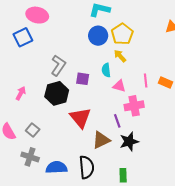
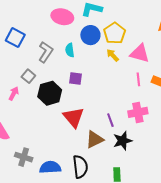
pink ellipse: (37, 15) -> (62, 17), moved
blue square: (23, 37) -> (15, 38), turned -36
gray L-shape: (58, 65) -> (46, 52), moved
cyan semicircle: (106, 70) -> (70, 50), moved
pink triangle: (119, 86) -> (140, 53), moved, size x1.5
pink cross: (134, 106) -> (138, 112), moved
gray square: (33, 130) -> (28, 76), moved

